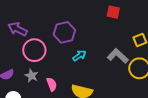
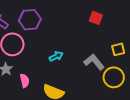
purple hexagon: (64, 32) -> (30, 20), moved

